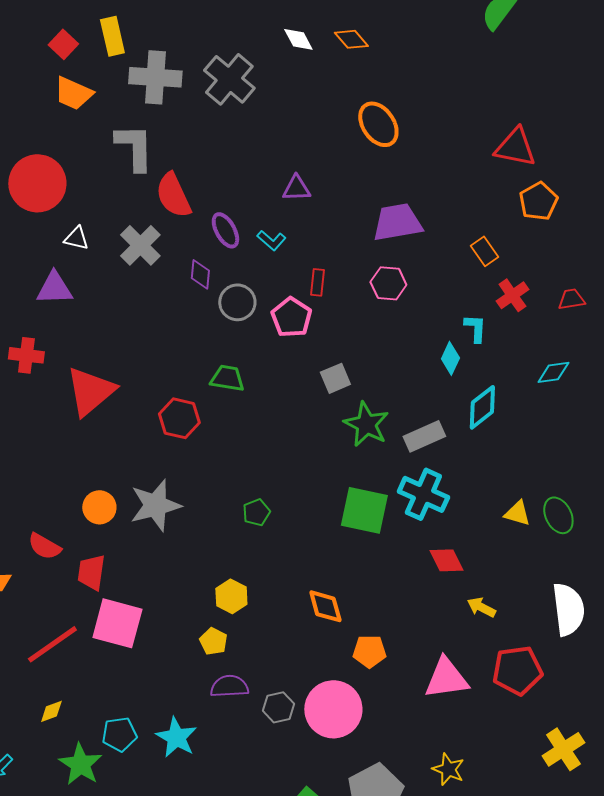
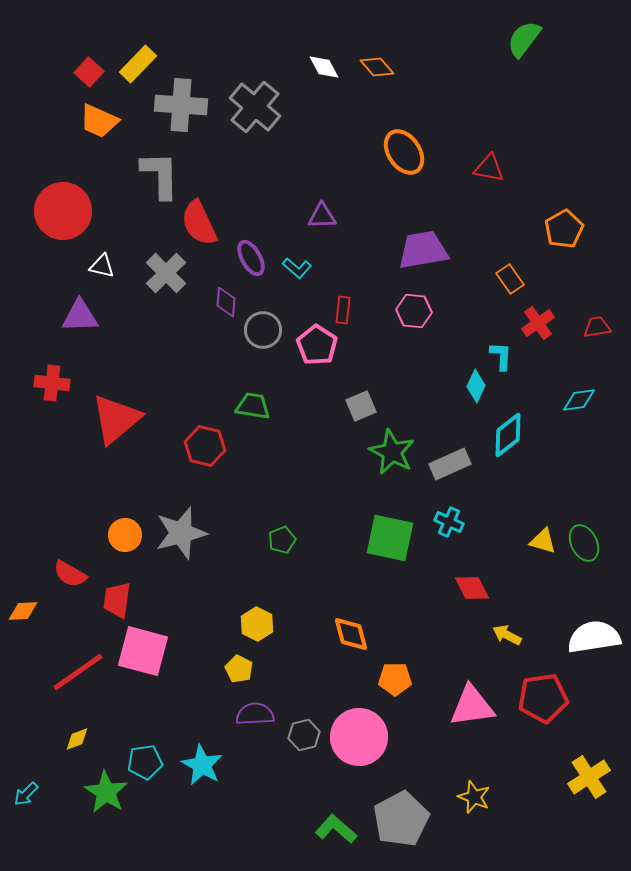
yellow rectangle: (112, 36) -> (138, 64), turned 57
red triangle: (515, 147) -> (489, 168), moved, size x0.7
cyan cross: (423, 494) -> (449, 522), size x0.6
white semicircle: (568, 609) -> (594, 637), turned -92

